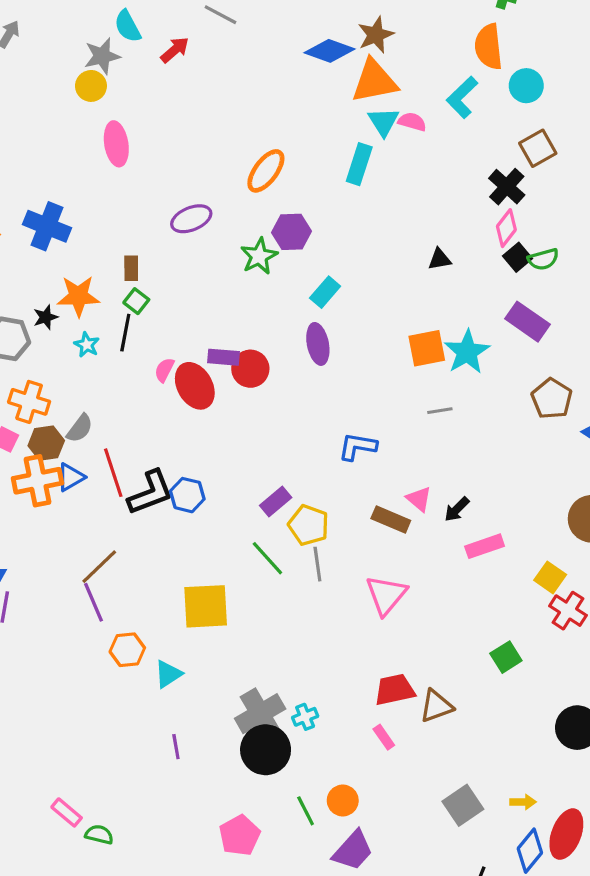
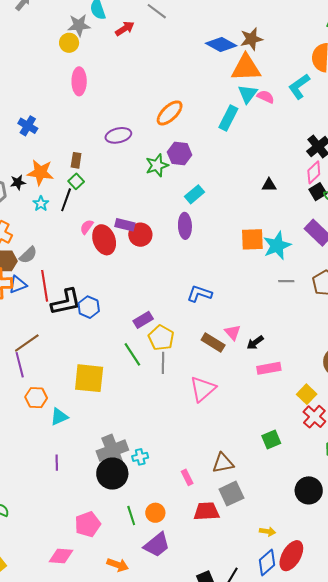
blue cross: (47, 226) -> (28, 126), size x0.7
gray line: (440, 411) -> (286, 281), moved
red trapezoid: (395, 690) -> (206, 511), moved
gray square: (463, 805) -> (231, 494), moved

